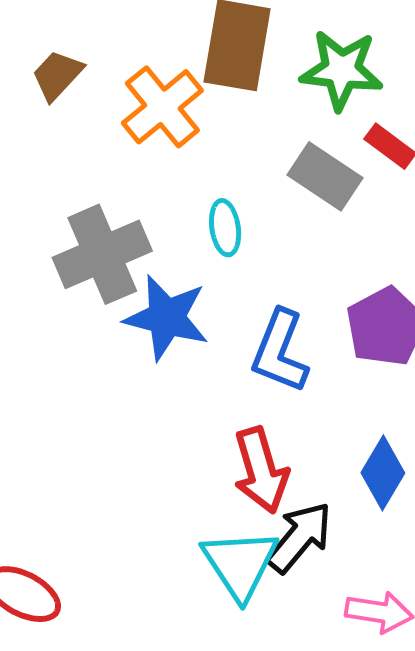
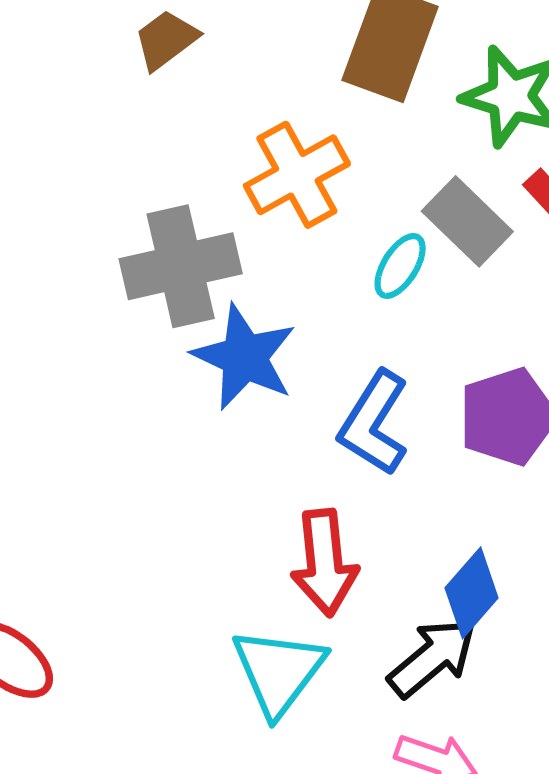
orange cross: (162, 107) -> (297, 175), moved
cyan ellipse: (225, 228) -> (400, 266), moved, turned 30
black arrow: (299, 537) -> (432, 658), moved

